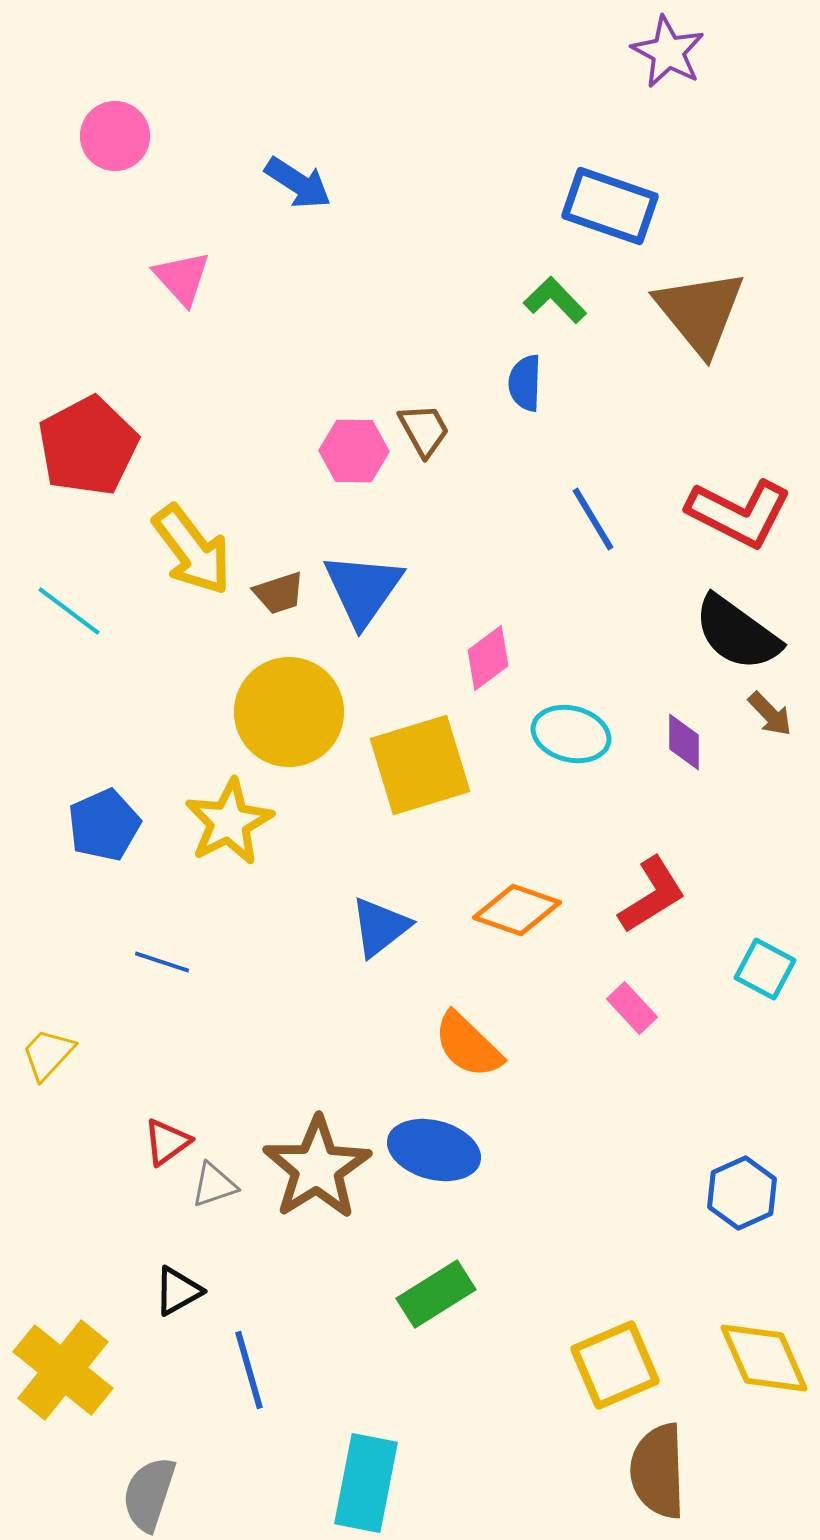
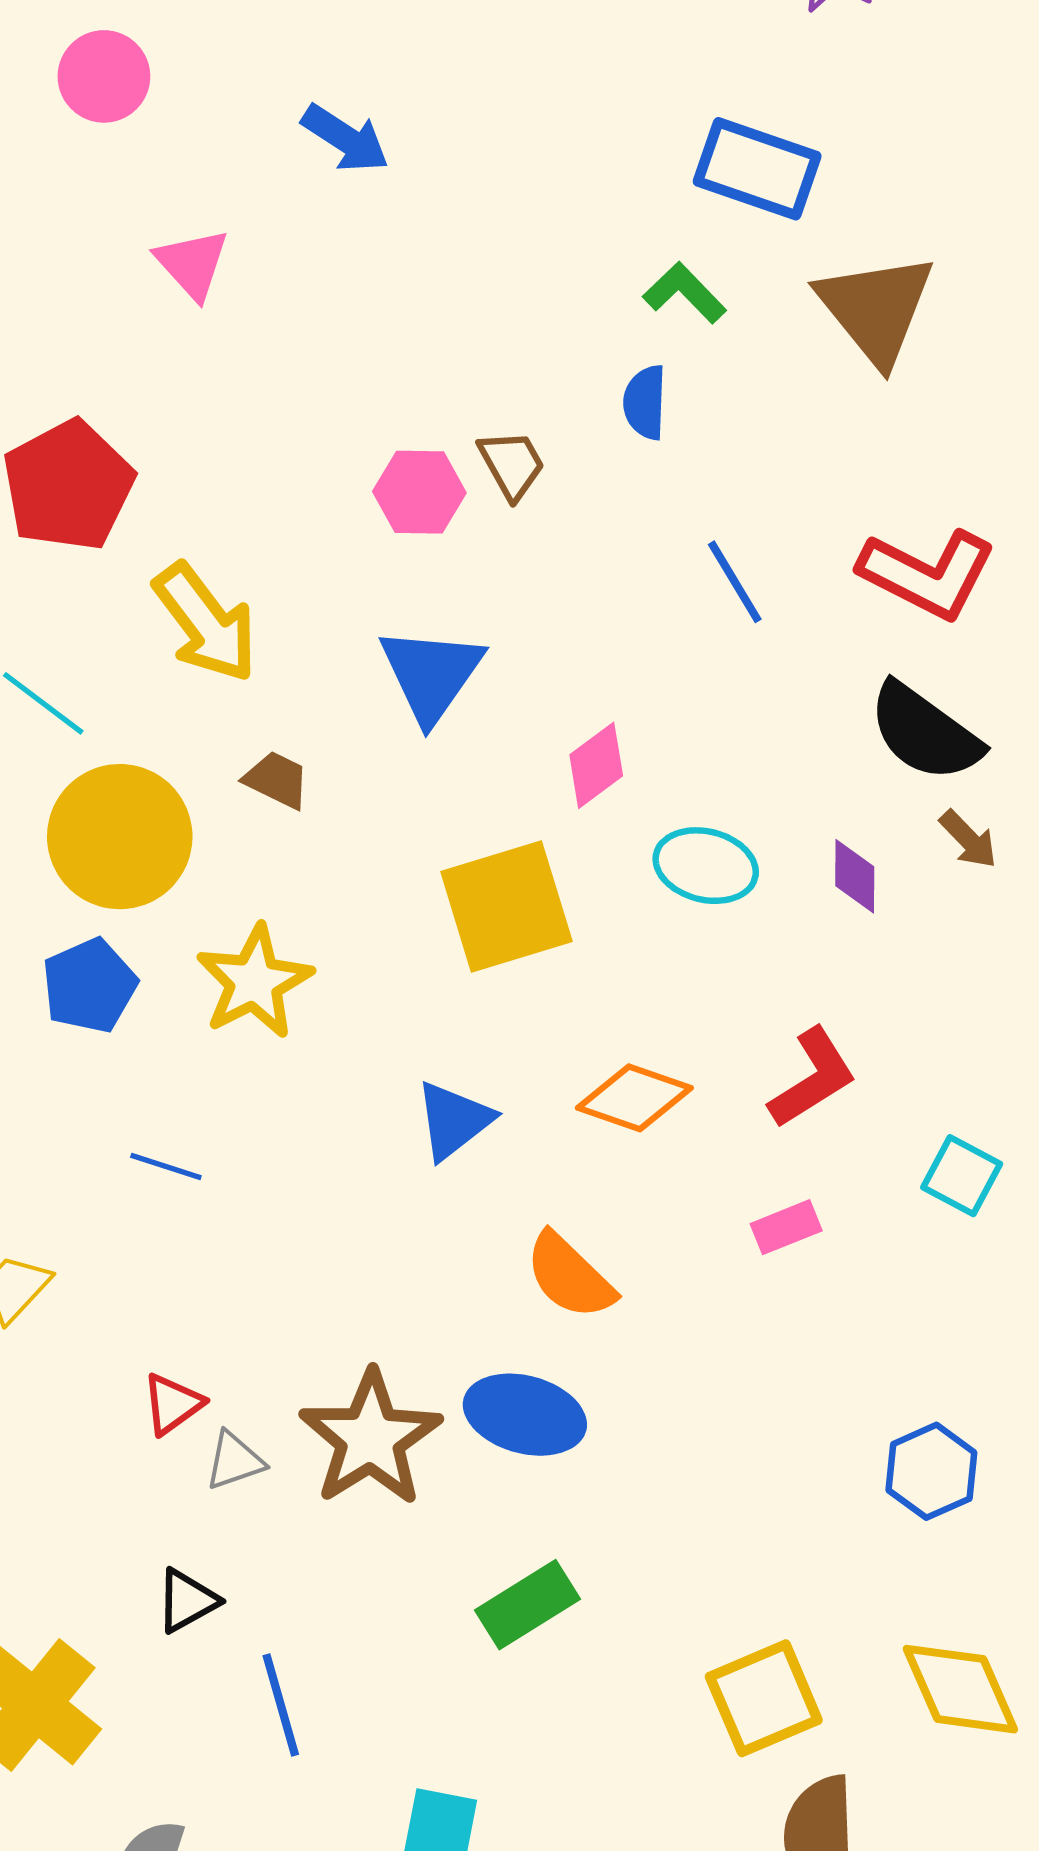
brown trapezoid: (279, 593) -> (277, 780), moved, turned -136
yellow circle: (289, 712) -> (120, 837), moved
pink rectangle: (632, 1008) -> (786, 1227), turned -69

